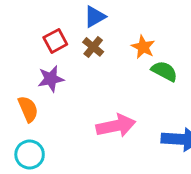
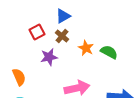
orange star: (143, 47) -> (86, 48), moved
purple star: (51, 79) -> (49, 57), moved

